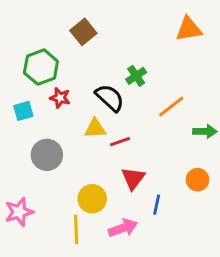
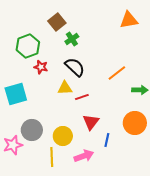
green cross: (136, 76) -> (72, 39), moved
cyan square: (23, 111) -> (16, 94), moved, size x1.6
gray circle: (47, 155) -> (32, 130), moved
orange circle: (198, 180) -> (135, 123), size x1.5

